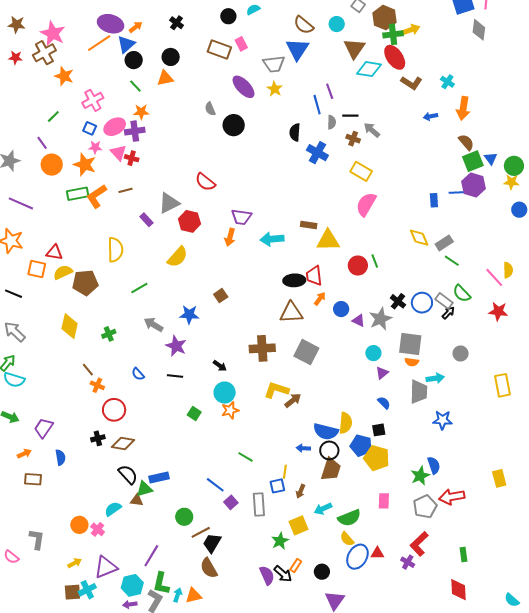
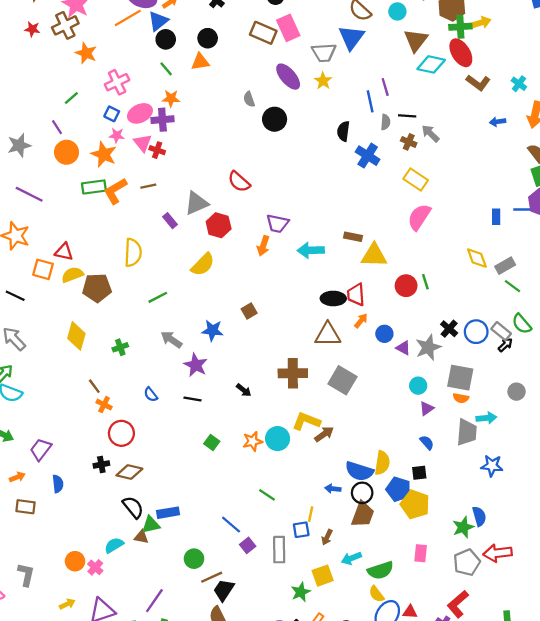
pink rectangle: (241, 44) -> (288, 28), size x1.6
cyan circle: (225, 393) -> (278, 439), moved

